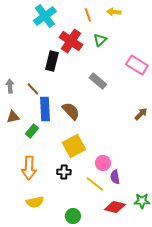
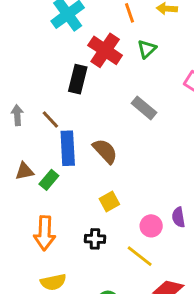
brown triangle: (13, 117) -> (24, 171), moved
yellow square: (74, 146) -> (109, 201), size x0.6
purple semicircle: (115, 177) -> (178, 217), moved

